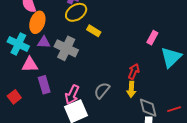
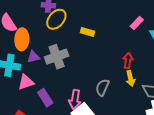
yellow rectangle: (94, 31) -> (87, 32), moved
pink rectangle: (152, 38) -> (137, 23), turned 32
gray cross: (66, 48) -> (57, 57), turned -30

